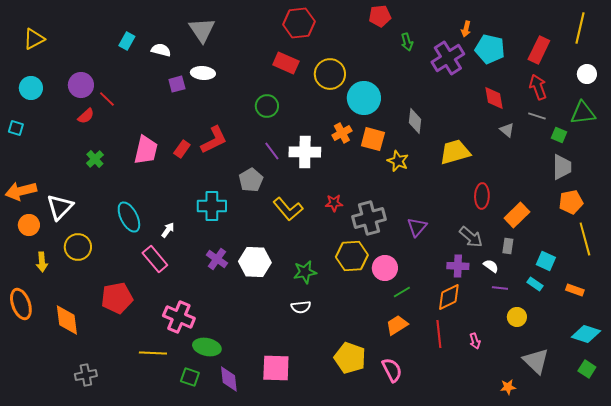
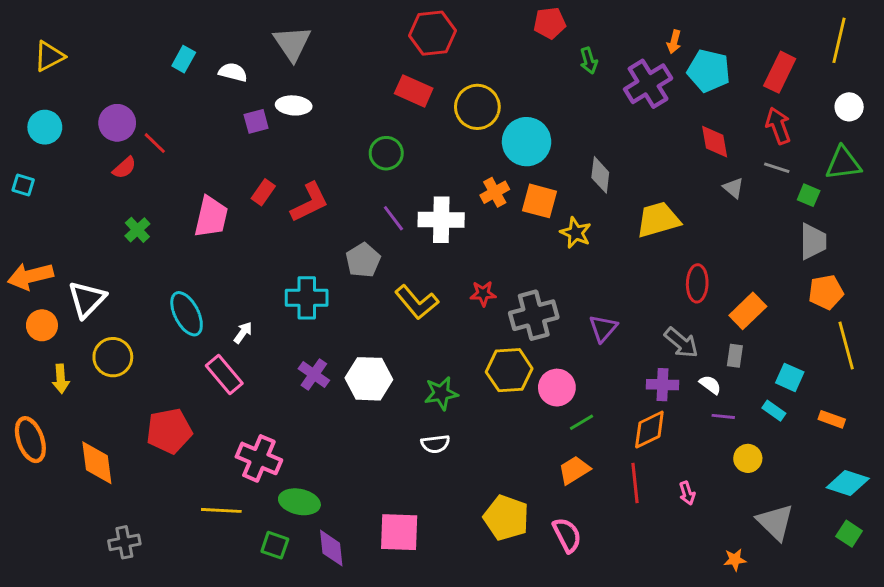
red rectangle: (182, 149) -> (263, 192), moved

